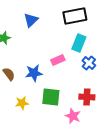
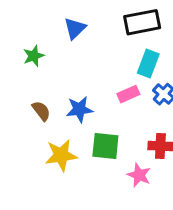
pink rectangle: (58, 60) -> (128, 94), moved
yellow star: (22, 103) -> (61, 155), size x1.5

